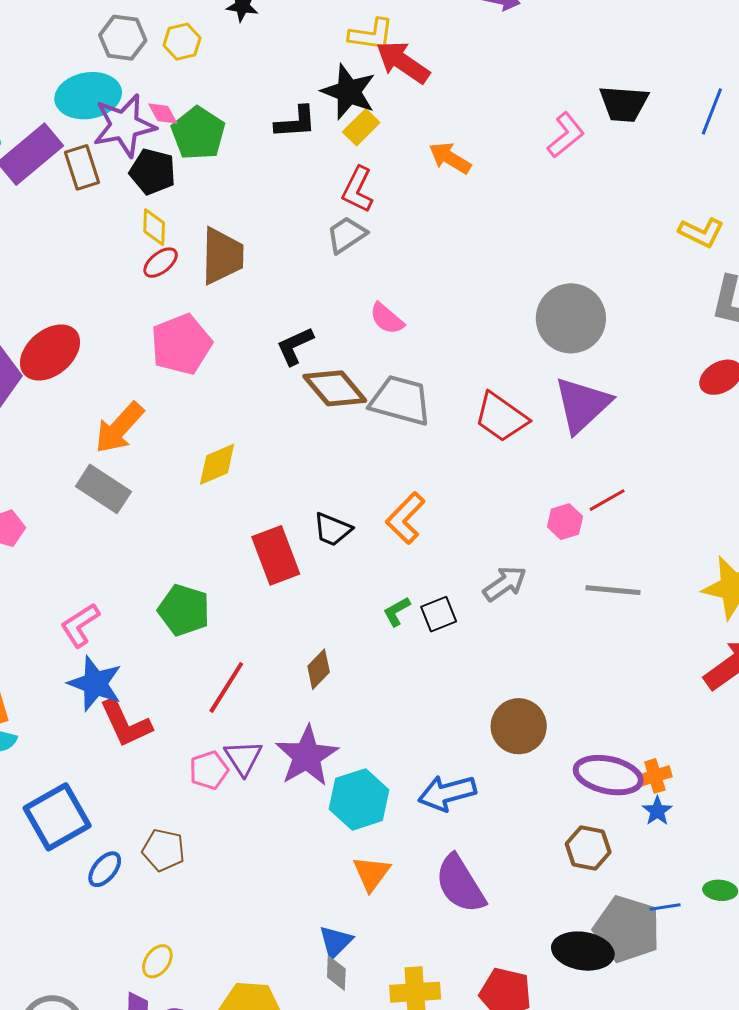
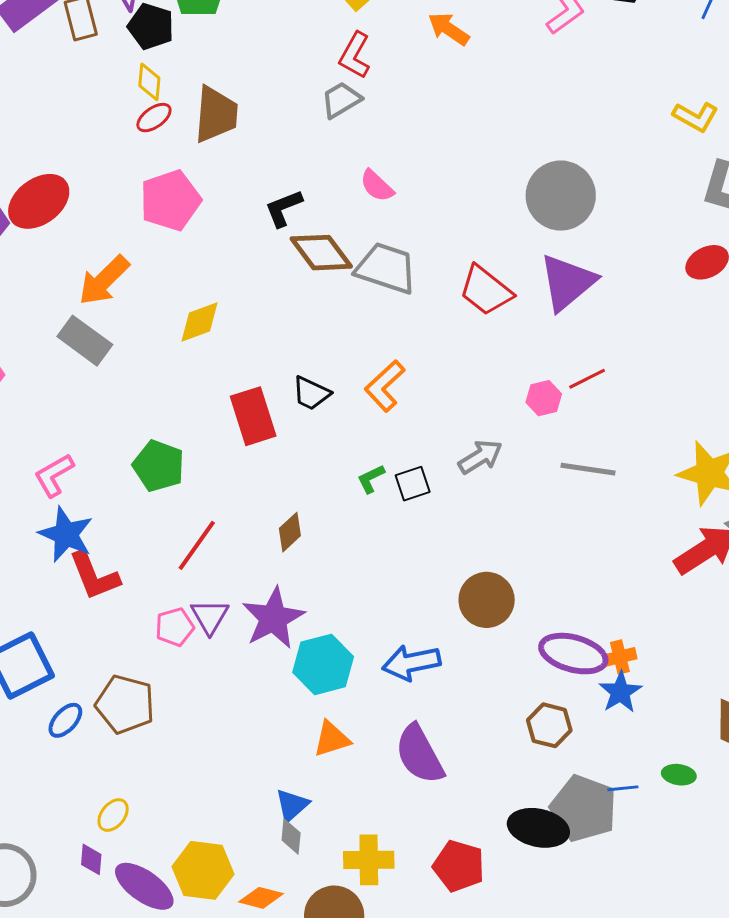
blue star: (657, 811) -> (620, 692), size x1.4
brown pentagon: (163, 850) -> (125, 704), size x1.4
orange triangle: (371, 873) -> (332, 739), turned 33

